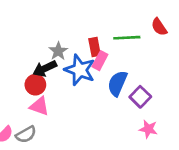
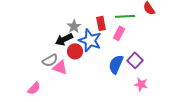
pink rectangle: (100, 61) -> (119, 33), moved
blue semicircle: (117, 83) -> (116, 64), moved
red circle: (35, 85) -> (75, 51), moved
gray semicircle: (26, 134) -> (50, 60), moved

